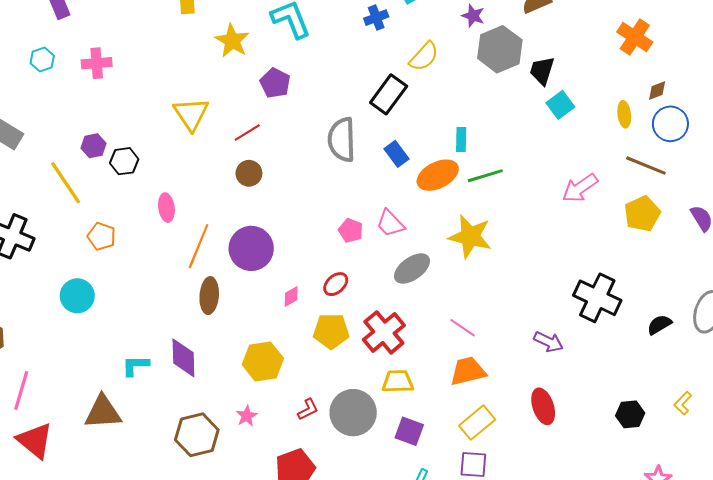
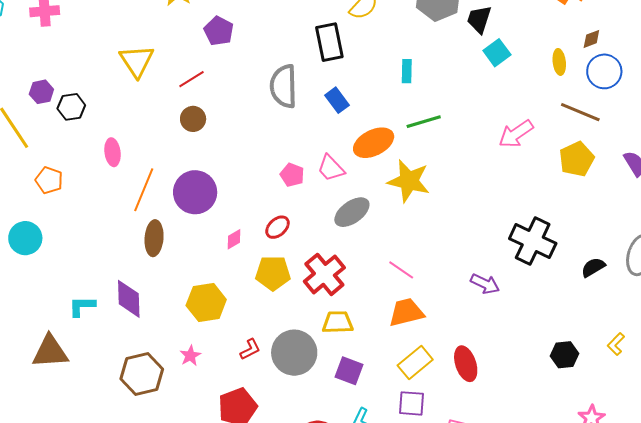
black rectangle: (389, 94) -> (329, 42), turned -48
cyan rectangle: (461, 139) -> (407, 71), moved
orange ellipse: (438, 175) -> (374, 143), moved
red ellipse: (543, 406) -> (466, 364), moved

